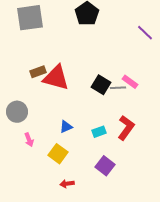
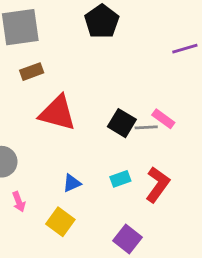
purple line: (145, 33) -> (185, 49), turned -60
brown rectangle: (38, 72) -> (32, 72), moved
cyan rectangle: (99, 132) -> (120, 179), moved

